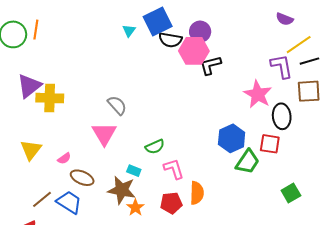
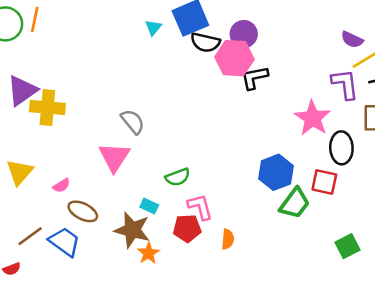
purple semicircle: (285, 19) -> (352, 40), moved
orange semicircle: (197, 193) -> (228, 239), size x0.7
red pentagon: (171, 203) -> (187, 228), moved

